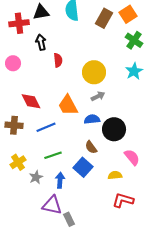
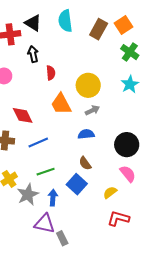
black triangle: (41, 12) -> (33, 23), turned 42
orange trapezoid: (68, 105) -> (61, 104), moved
black circle: (114, 129) -> (127, 145), moved
yellow semicircle: (115, 175) -> (110, 192), turned -32
gray star: (36, 177) -> (28, 195), size x1.5

